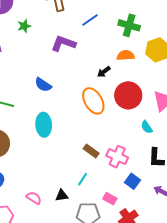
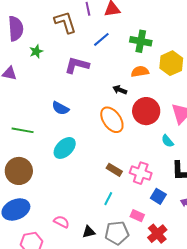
black arrow: (104, 72) -> (120, 90), turned 64
cyan ellipse: (44, 125) -> (65, 148), turned 55
black triangle: (62, 195) -> (89, 232), moved

